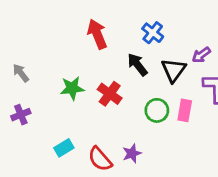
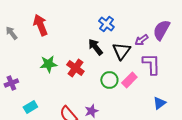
red arrow: (97, 34) -> (40, 25), moved
gray arrow: (21, 73) -> (11, 33), moved
pink rectangle: (185, 110) -> (129, 80), turned 35
cyan rectangle: (64, 148) -> (30, 107), moved

